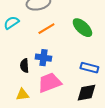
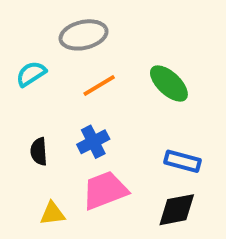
blue cross: (43, 58) -> (93, 142), turned -35
black semicircle: (24, 66) -> (39, 151), moved

